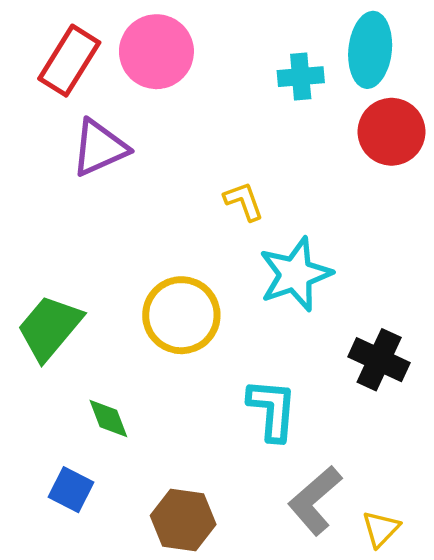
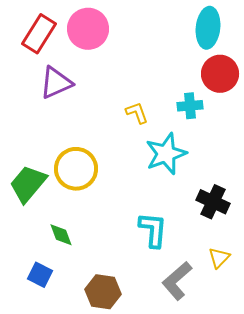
cyan cross: (301, 77) -> (190, 106), moved
yellow circle: (181, 315) -> (76, 169), moved
yellow triangle: (381, 529) -> (219, 258), moved

